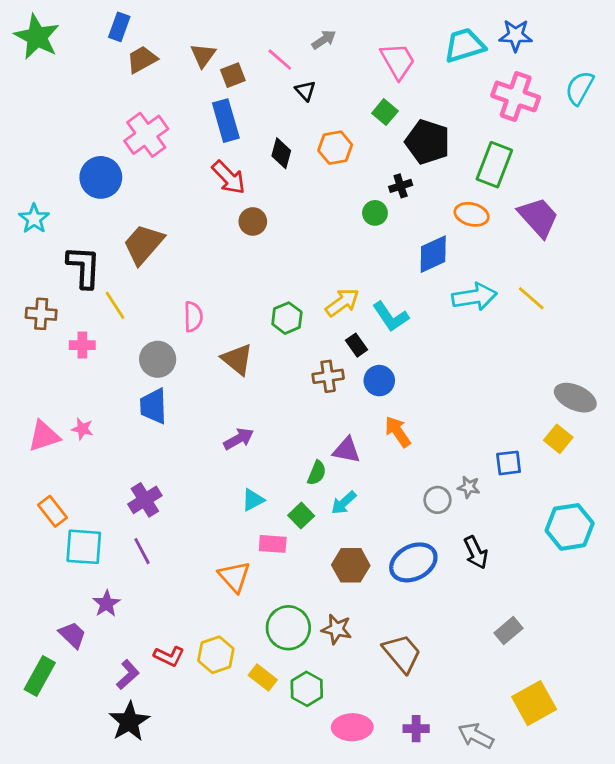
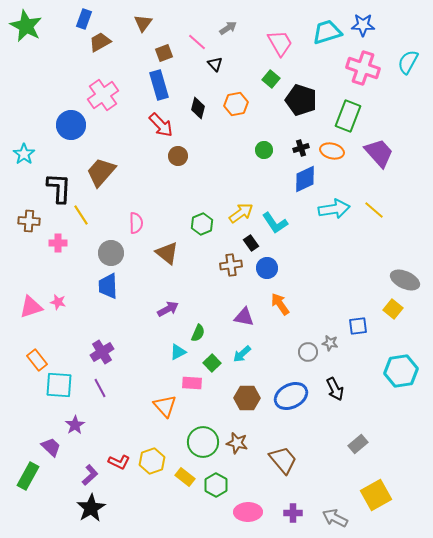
brown triangle: (203, 55) -> (143, 23), moved
black cross: (401, 186) -> (301, 148), moved
green semicircle: (317, 473) -> (198, 333), moved

